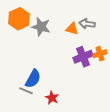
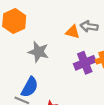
gray star: (41, 27) -> (38, 52), moved

